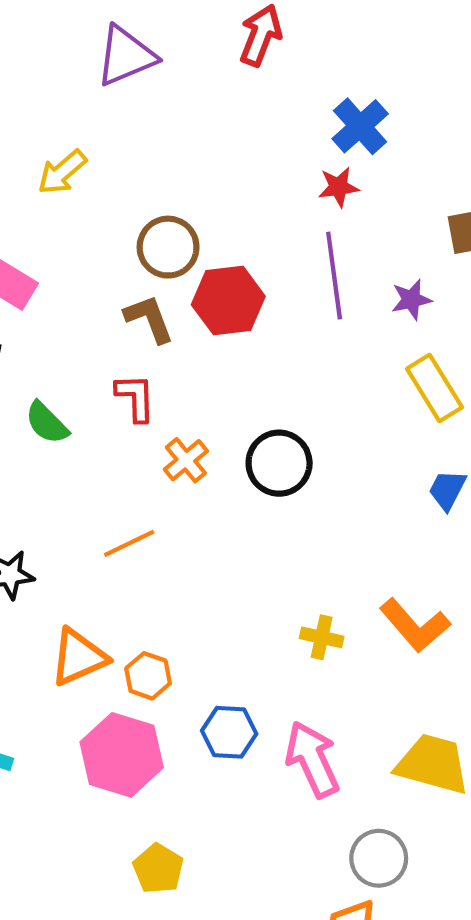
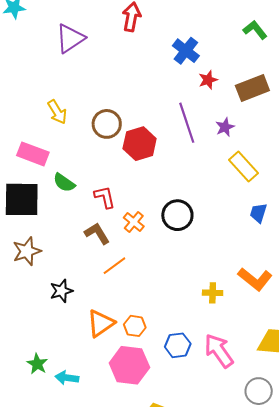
yellow arrow: (62, 172) -> (57, 112), moved, turned -70
red star: (338, 187) -> (208, 80), moved
brown L-shape: (149, 319) -> (97, 233), moved
green semicircle: (47, 423) -> (64, 183), moved

